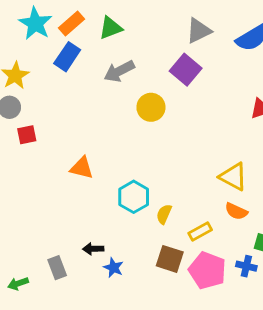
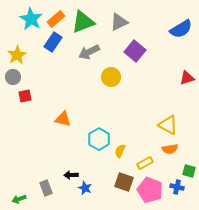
green triangle: (111, 28) -> (83, 22), size x1.4
gray triangle: (199, 31) -> (119, 22), moved
orange semicircle: (236, 211) -> (170, 149), turned -35

